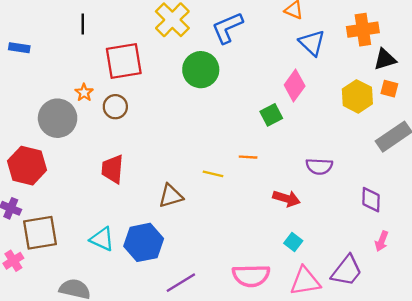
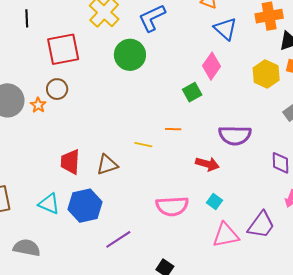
orange star: (84, 93) -> (38, 105), moved
purple semicircle: (319, 166) -> (235, 135), size x1.4
red trapezoid: (113, 169) -> (70, 162), moved
pink semicircle: (251, 276) -> (172, 206), moved

